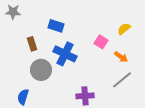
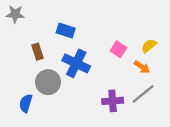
yellow semicircle: (124, 29) -> (149, 46), moved
purple cross: (85, 96) -> (113, 101), moved
blue semicircle: (23, 97) -> (26, 103), moved

